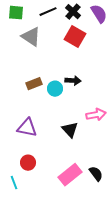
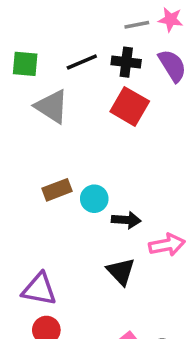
black cross: (73, 12) -> (126, 62), turned -35
black arrow: (73, 81) -> (126, 220), moved
purple triangle: (27, 128) -> (39, 289), moved

